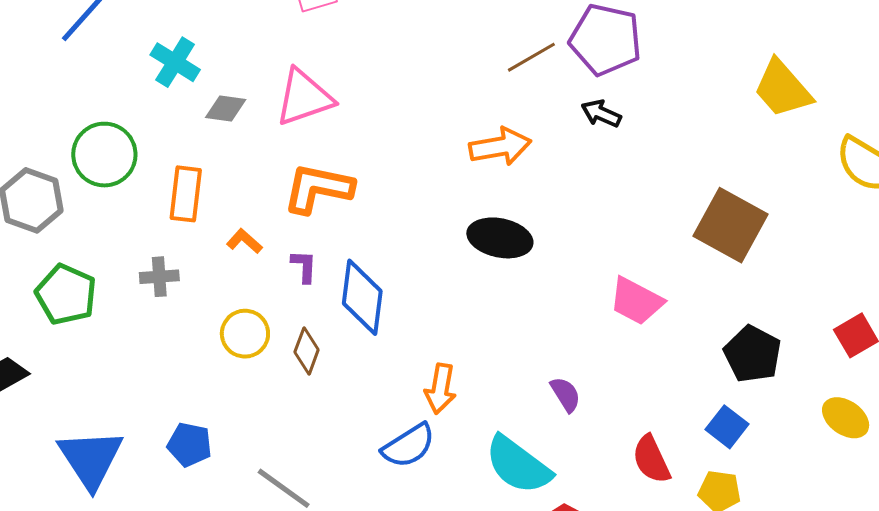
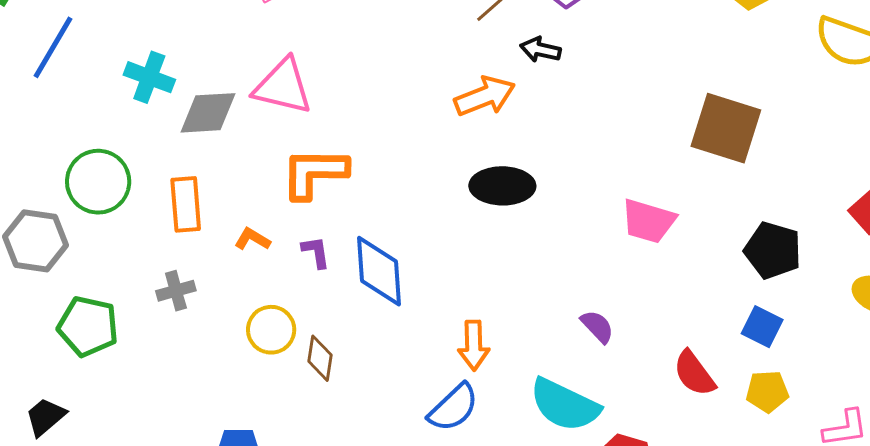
pink triangle: (304, 97) -> (283, 86), turned 44
gray diamond: (226, 109) -> (208, 113), size x1.5
black arrow: (601, 113) -> (540, 50), moved
brown diamond: (307, 351) -> (320, 358), moved

